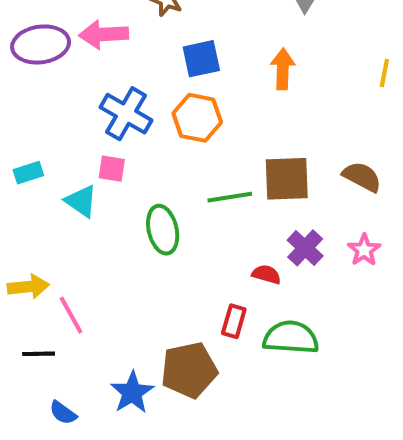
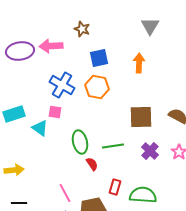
cyan rectangle: (28, 173) -> (14, 114), size x1.5
green line: (230, 197) -> (113, 146), moved
red semicircle: (266, 274) -> (92, 164), moved, turned 40
pink line: (71, 315) -> (65, 193), moved

